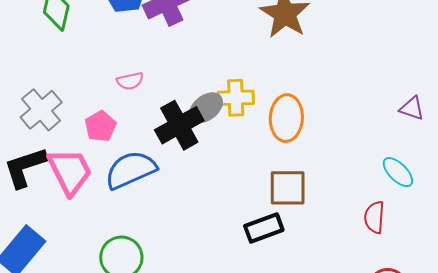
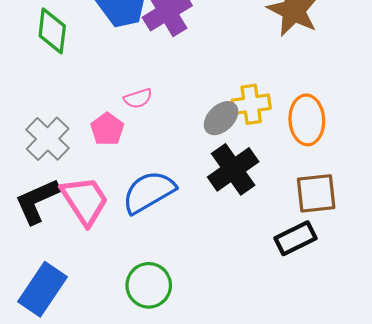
black cross: (179, 125) -> (233, 169), moved
pink pentagon: (100, 126) -> (107, 129), moved

